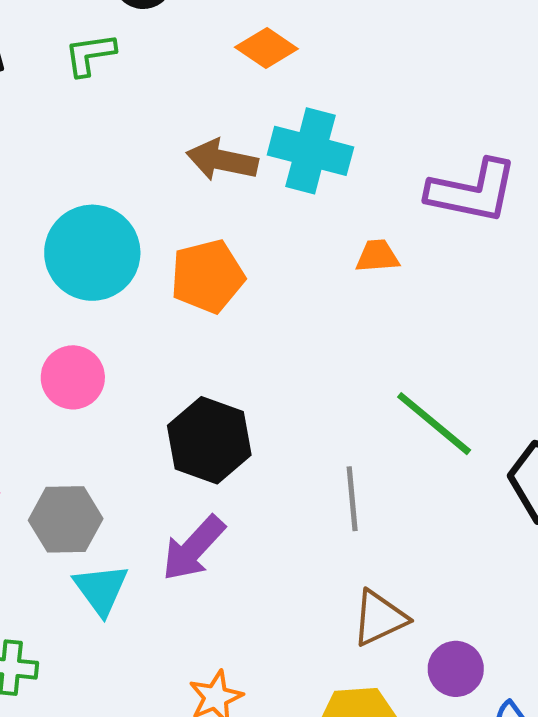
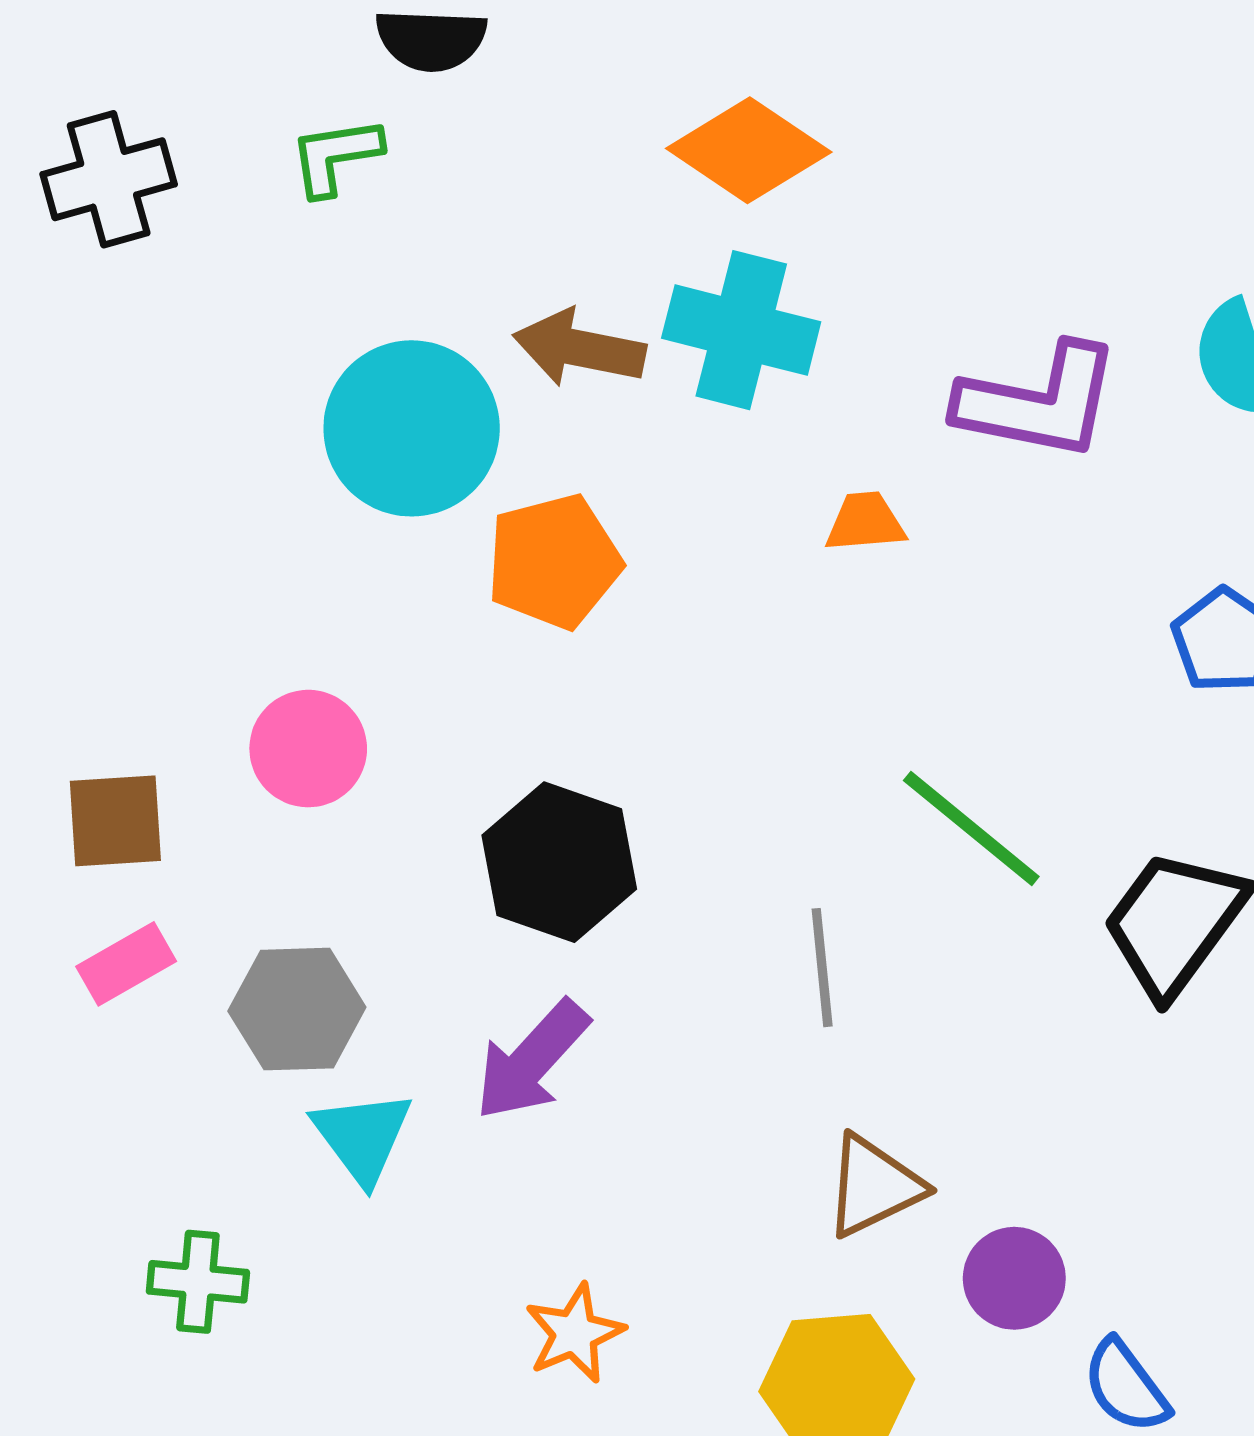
orange diamond: (266, 48) -> (749, 150), moved, size x1.4
cyan circle: (92, 253) -> (412, 428), moved

